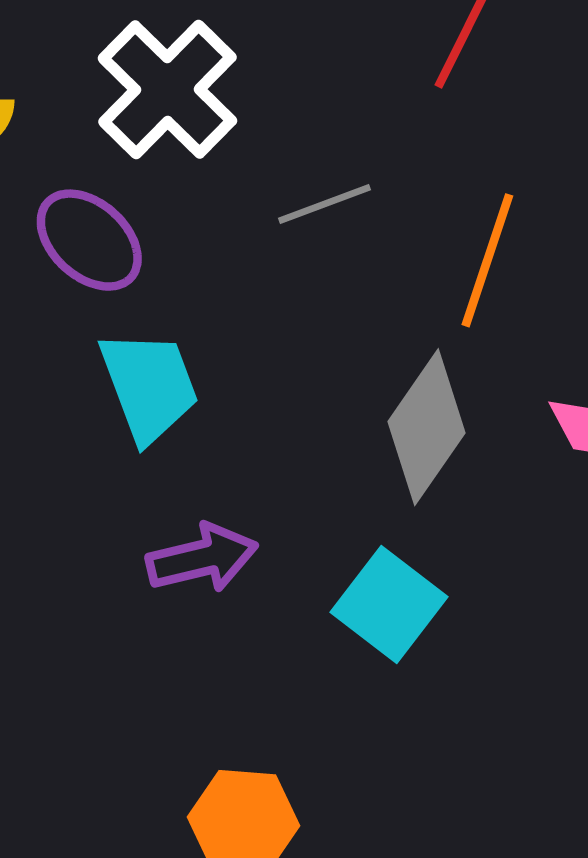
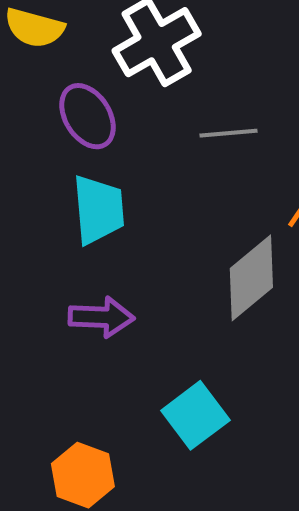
cyan square: (389, 604) -> (195, 415), moved

